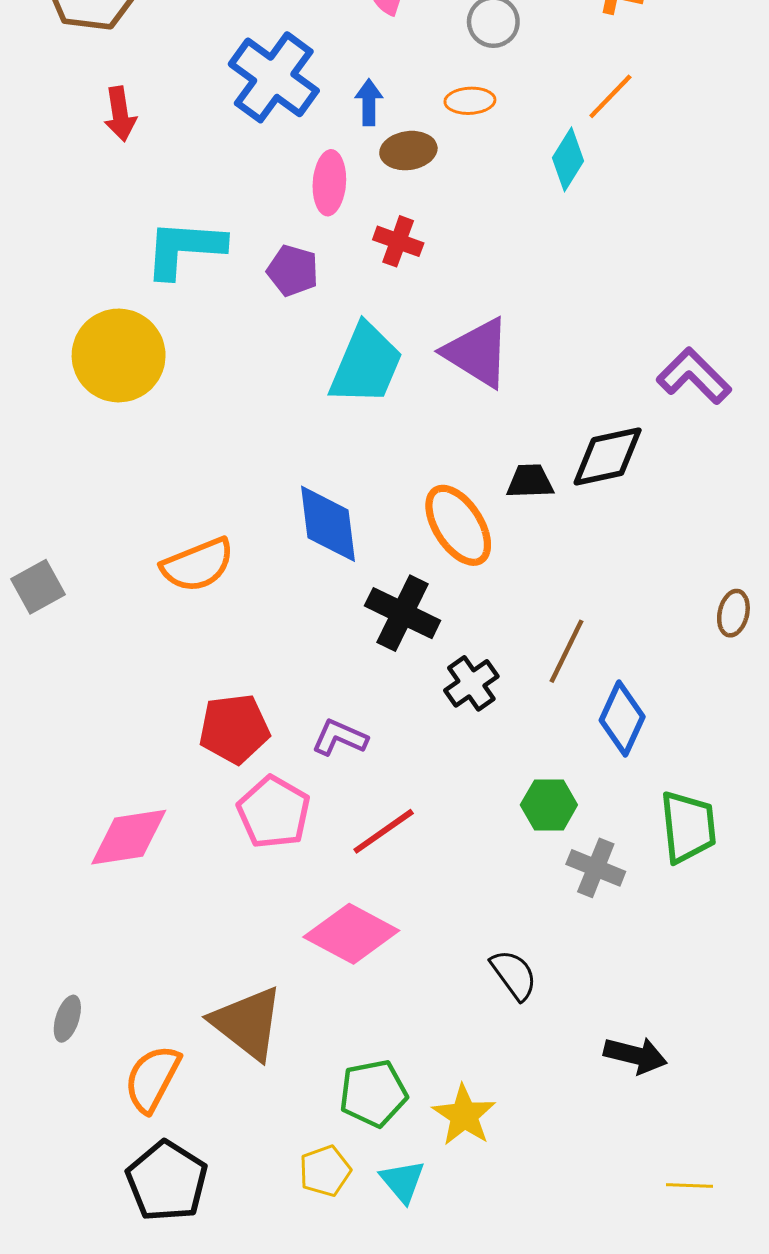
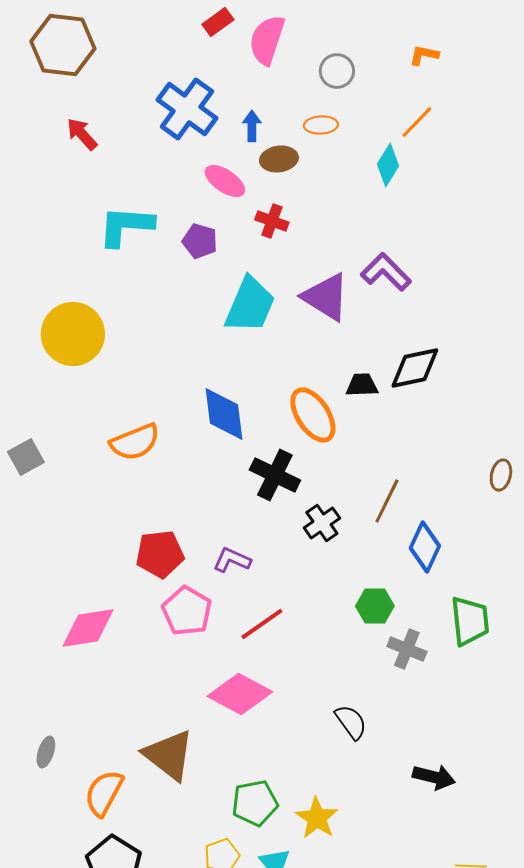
red arrow: (120, 114) -> (82, 134), turned 147
pink ellipse: (329, 183) -> (225, 181), turned -60
yellow circle: (119, 355) -> (73, 334), moved
purple L-shape: (694, 376) -> (386, 272), moved

